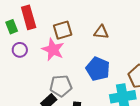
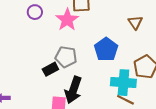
brown triangle: (101, 32) -> (135, 22), moved, turned 35

